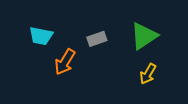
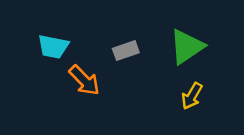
orange arrow: (65, 62) -> (84, 80), turned -76

